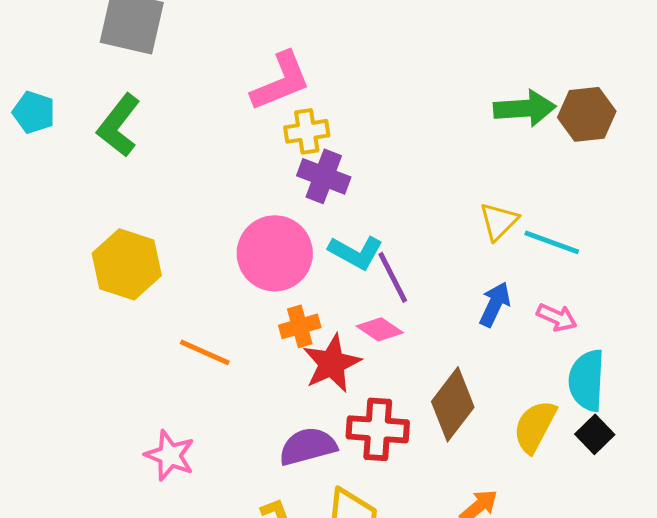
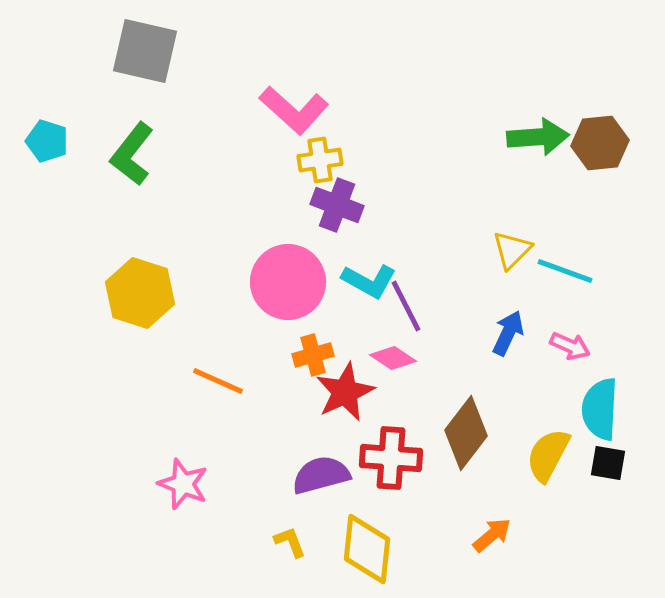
pink L-shape: (281, 81) -> (294, 110), turned 64
black square: (595, 434) -> (608, 463), turned -36

